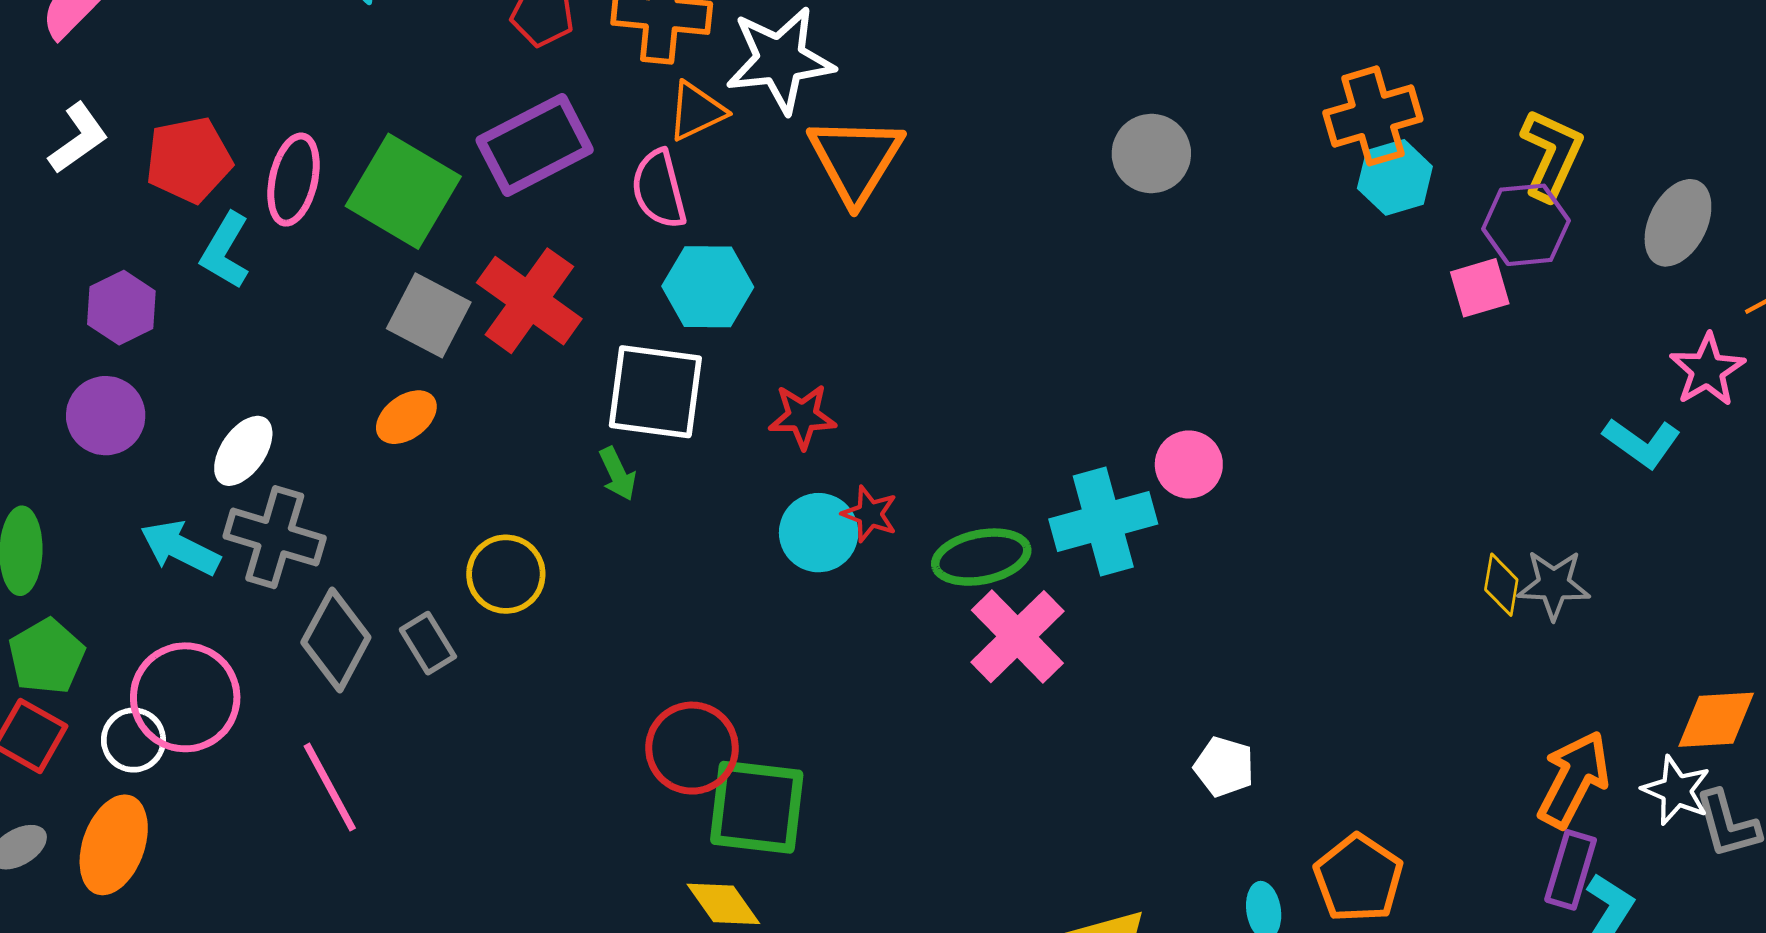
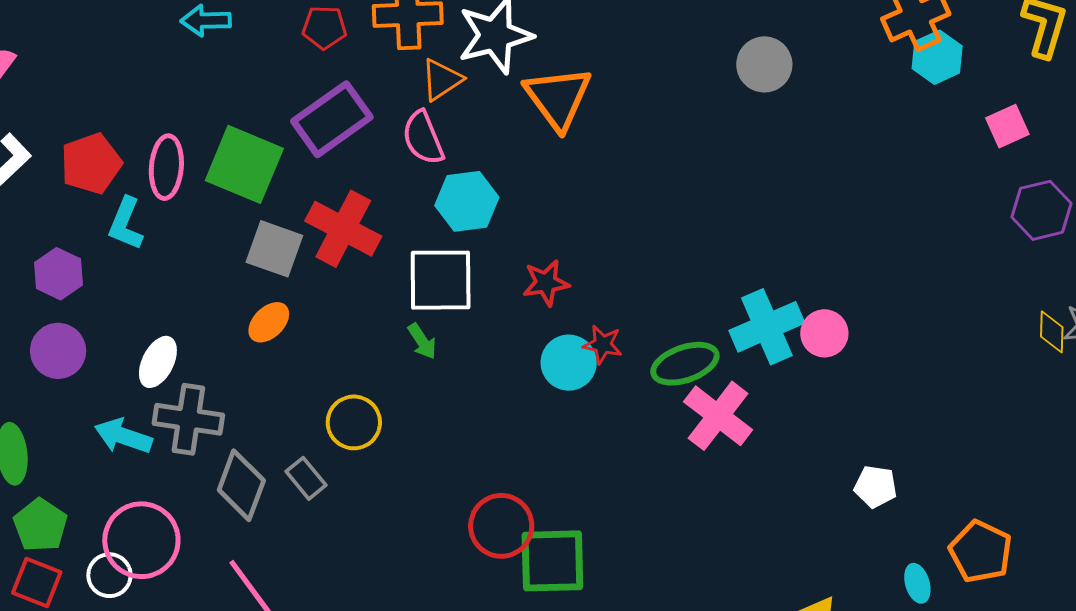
purple hexagon: (1526, 225) -> (1041, 210), moved
pink circle: (1189, 464) -> (824, 333), moved

